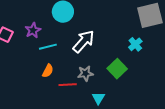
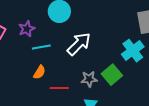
cyan cross: (135, 44) -> (133, 51), size x1.5
gray star: (85, 73) -> (89, 79), moved

